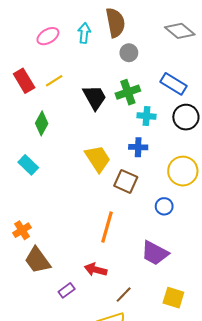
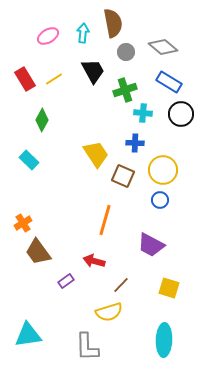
gray diamond: (180, 31) -> (163, 47), moved
black trapezoid: (95, 97) -> (93, 71), moved
yellow circle: (183, 171) -> (163, 170), moved

